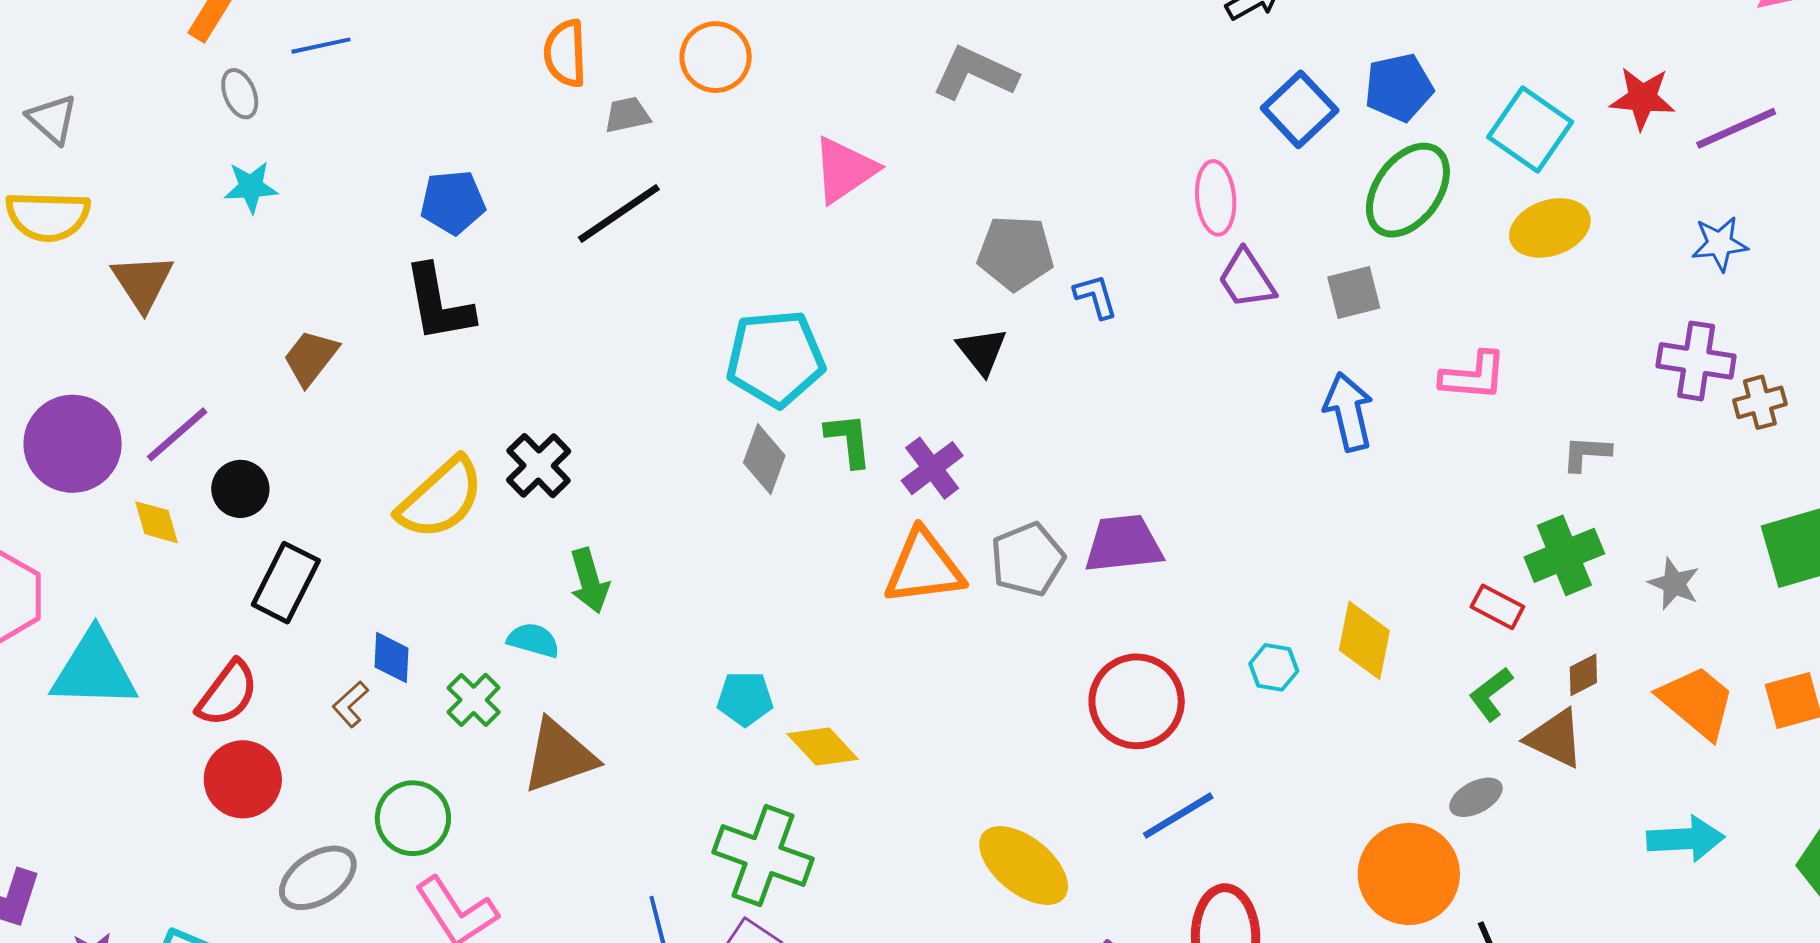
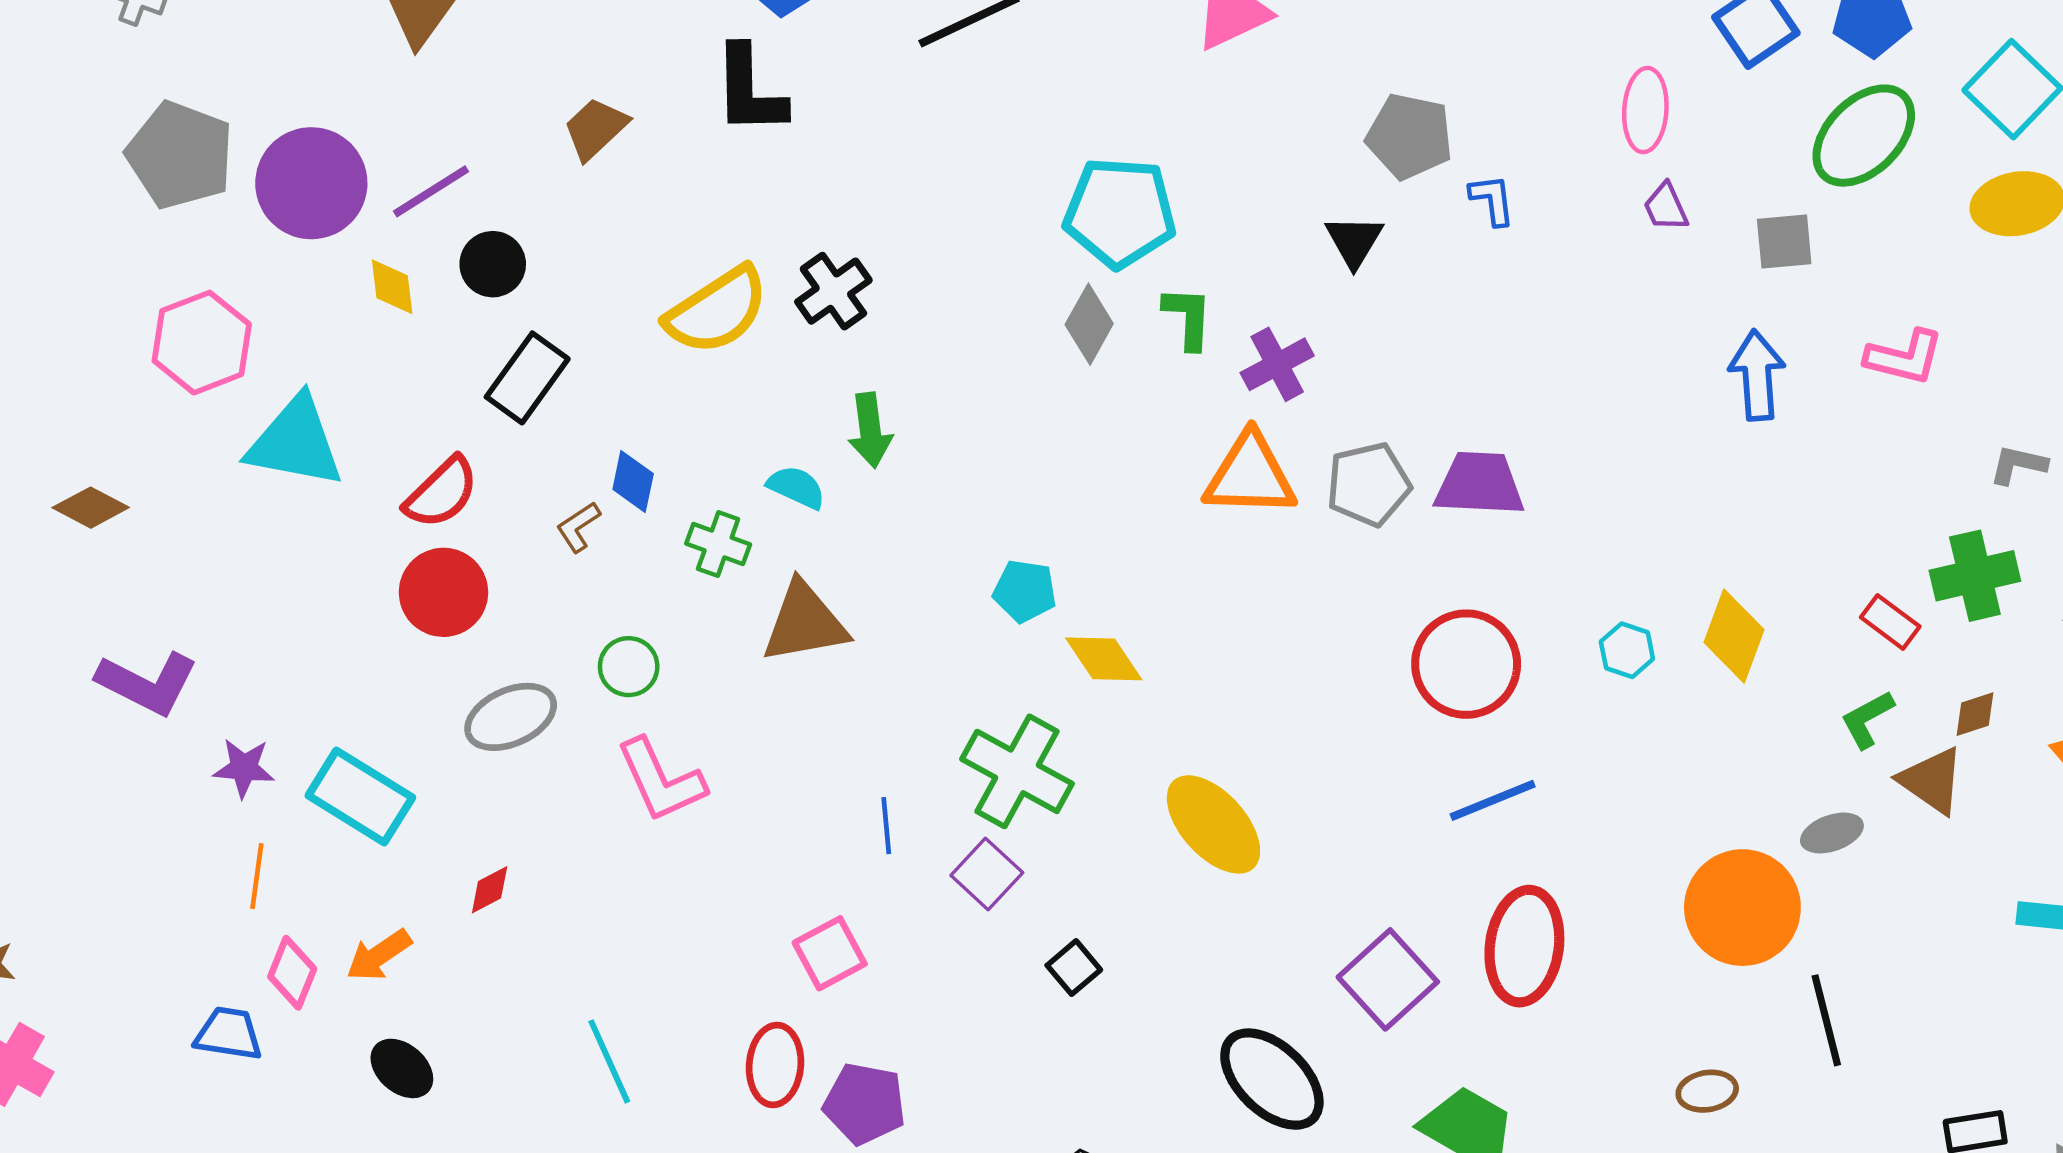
purple trapezoid: (1247, 279) -> (1666, 207), size x0.7
green cross: (474, 700) -> (718, 544), turned -34
green circle: (413, 818) -> (629, 667), size x0.7
yellow ellipse: (1024, 866) -> (1213, 824), moved

